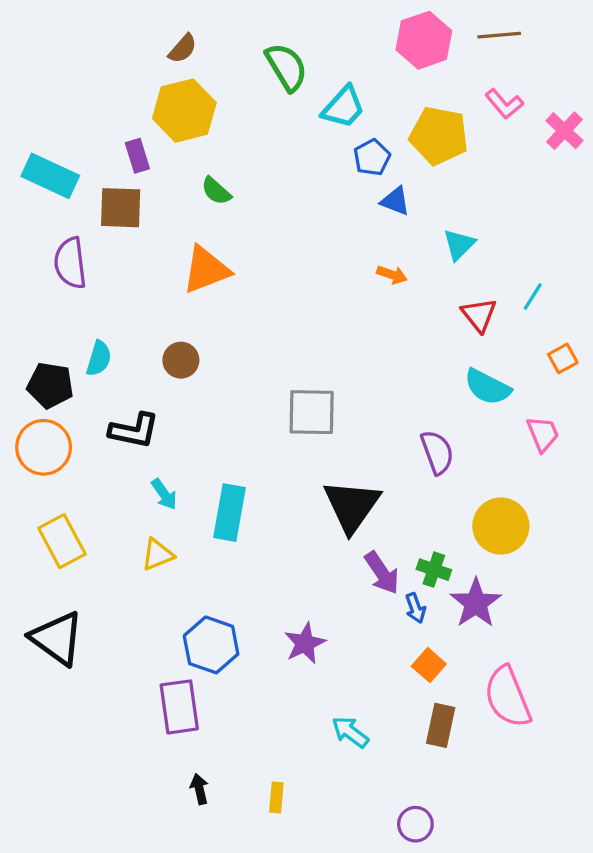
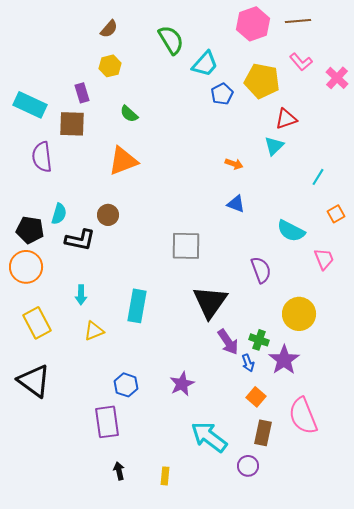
yellow hexagon: (184, 111) -> (110, 66), size x0.6
blue triangle: (395, 201) -> (236, 204), moved
red triangle: (479, 315) -> (286, 119), moved, turned 50
black L-shape: (134, 431) -> (80, 240), moved
cyan arrow: (164, 494) -> (81, 295), moved, turned 36
blue hexagon: (211, 645) -> (126, 385), size x0.7
cyan arrow: (350, 732) -> (209, 437), size x1.6
purple circle: (415, 824) -> (248, 466), moved

